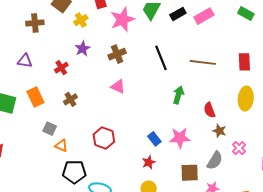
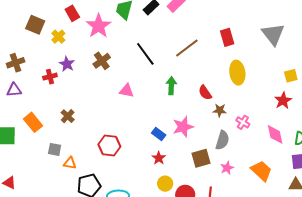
brown cross: (35, 23) -> (16, 63), moved
brown line: (203, 62) -> (187, 48), turned -30
red cross: (61, 68) -> (50, 77), moved, turned 32
pink triangle: (118, 87) -> (127, 91), moved

